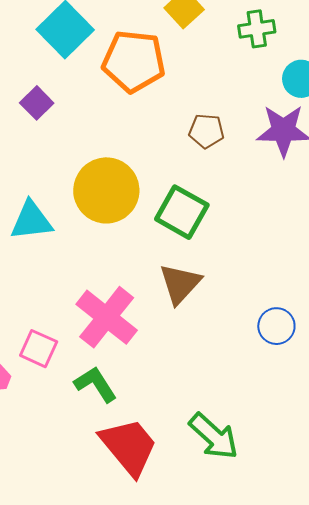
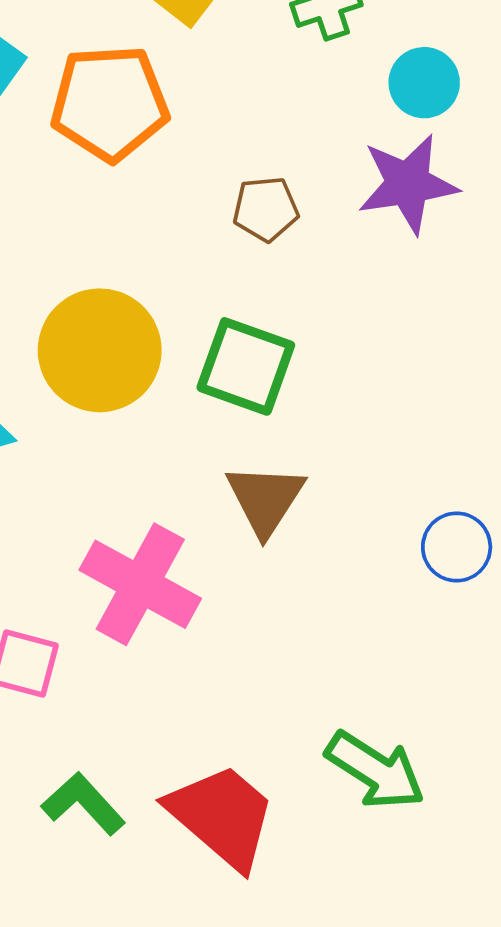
green L-shape: (96, 384) -> (83, 804), moved

